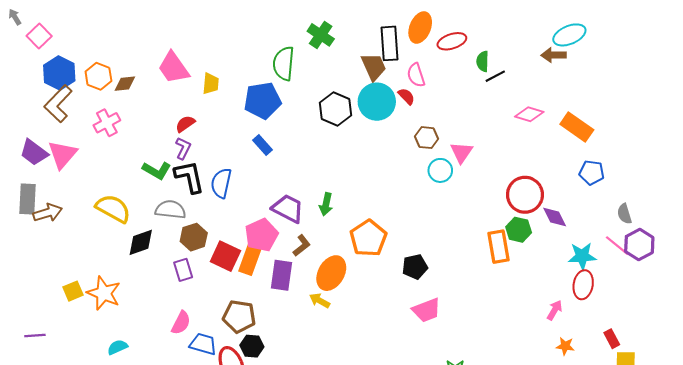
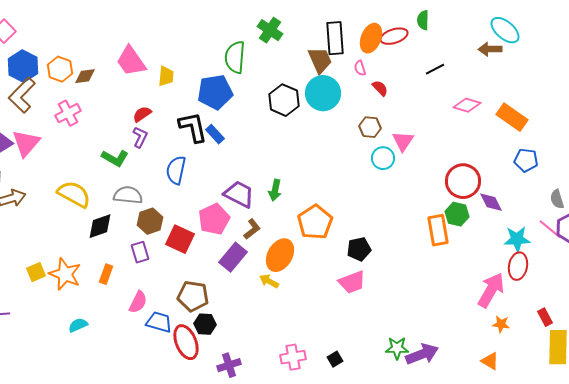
orange ellipse: (420, 28) -> (371, 38), moved
cyan ellipse: (569, 35) -> (505, 30), turned 64
green semicircle: (483, 61) -> (423, 20), moved
pink semicircle: (416, 75) -> (360, 68), size x0.7
red semicircle: (406, 96) -> (380, 88), moved
black L-shape: (189, 177) -> (193, 127), moved
orange rectangle: (251, 257) -> (106, 274), moved, size x0.6
purple rectangle: (282, 275) -> (233, 257), turned 32
pink trapezoid: (427, 310) -> (352, 282), moved
pink arrow: (555, 310) -> (491, 290), size x1.8

